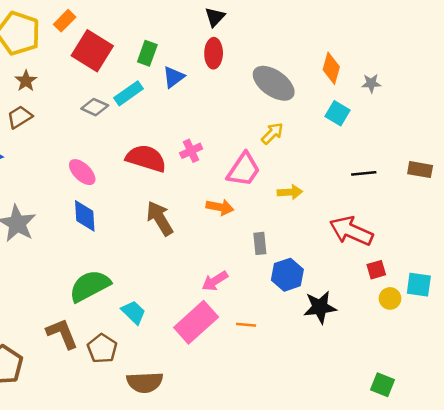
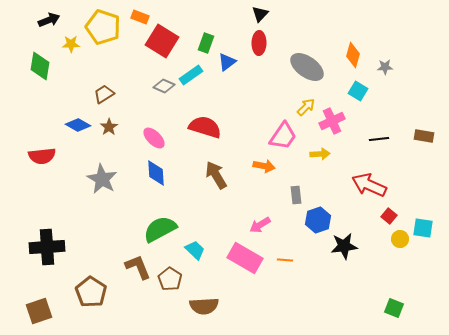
orange rectangle: (65, 21) -> (140, 17), turned 66
brown star: (26, 81) -> (109, 127), moved
pink cross: (191, 151) -> (332, 121), moved, size x1.4
red square: (376, 270) -> (389, 216), turned -35
pink rectangle: (196, 322) -> (245, 258), turned 72

